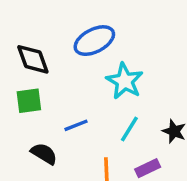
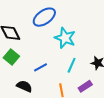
green square: (29, 101) -> (11, 57), turned -35

